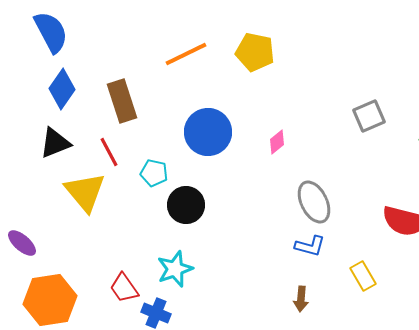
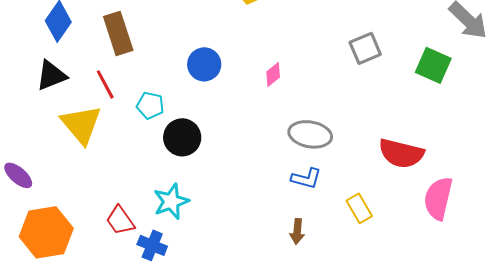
blue circle: (208, 132) -> (204, 64), size x0.7
gray ellipse: (314, 202) -> (310, 134), turned -54

